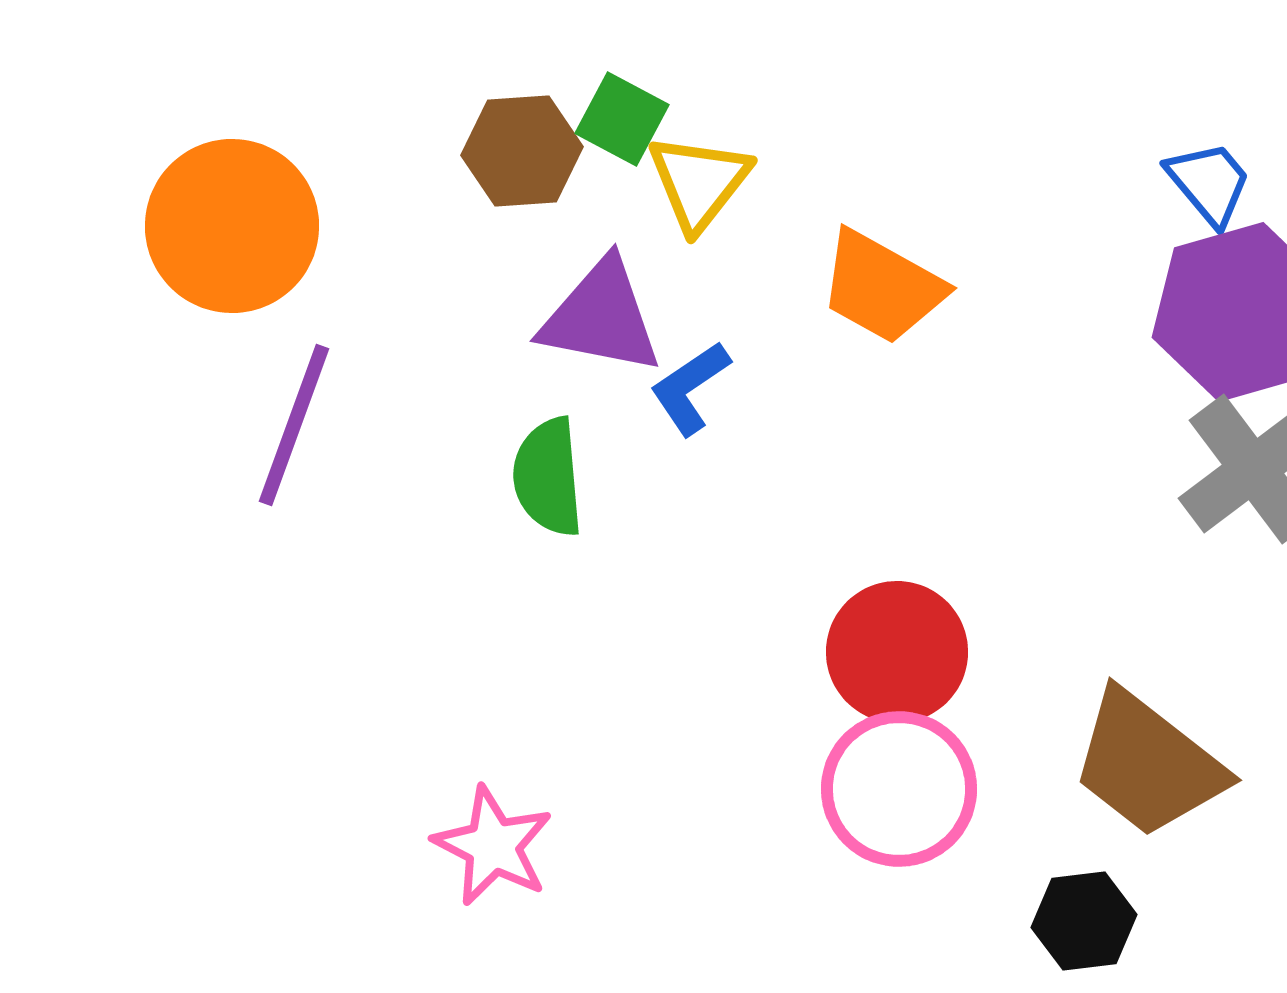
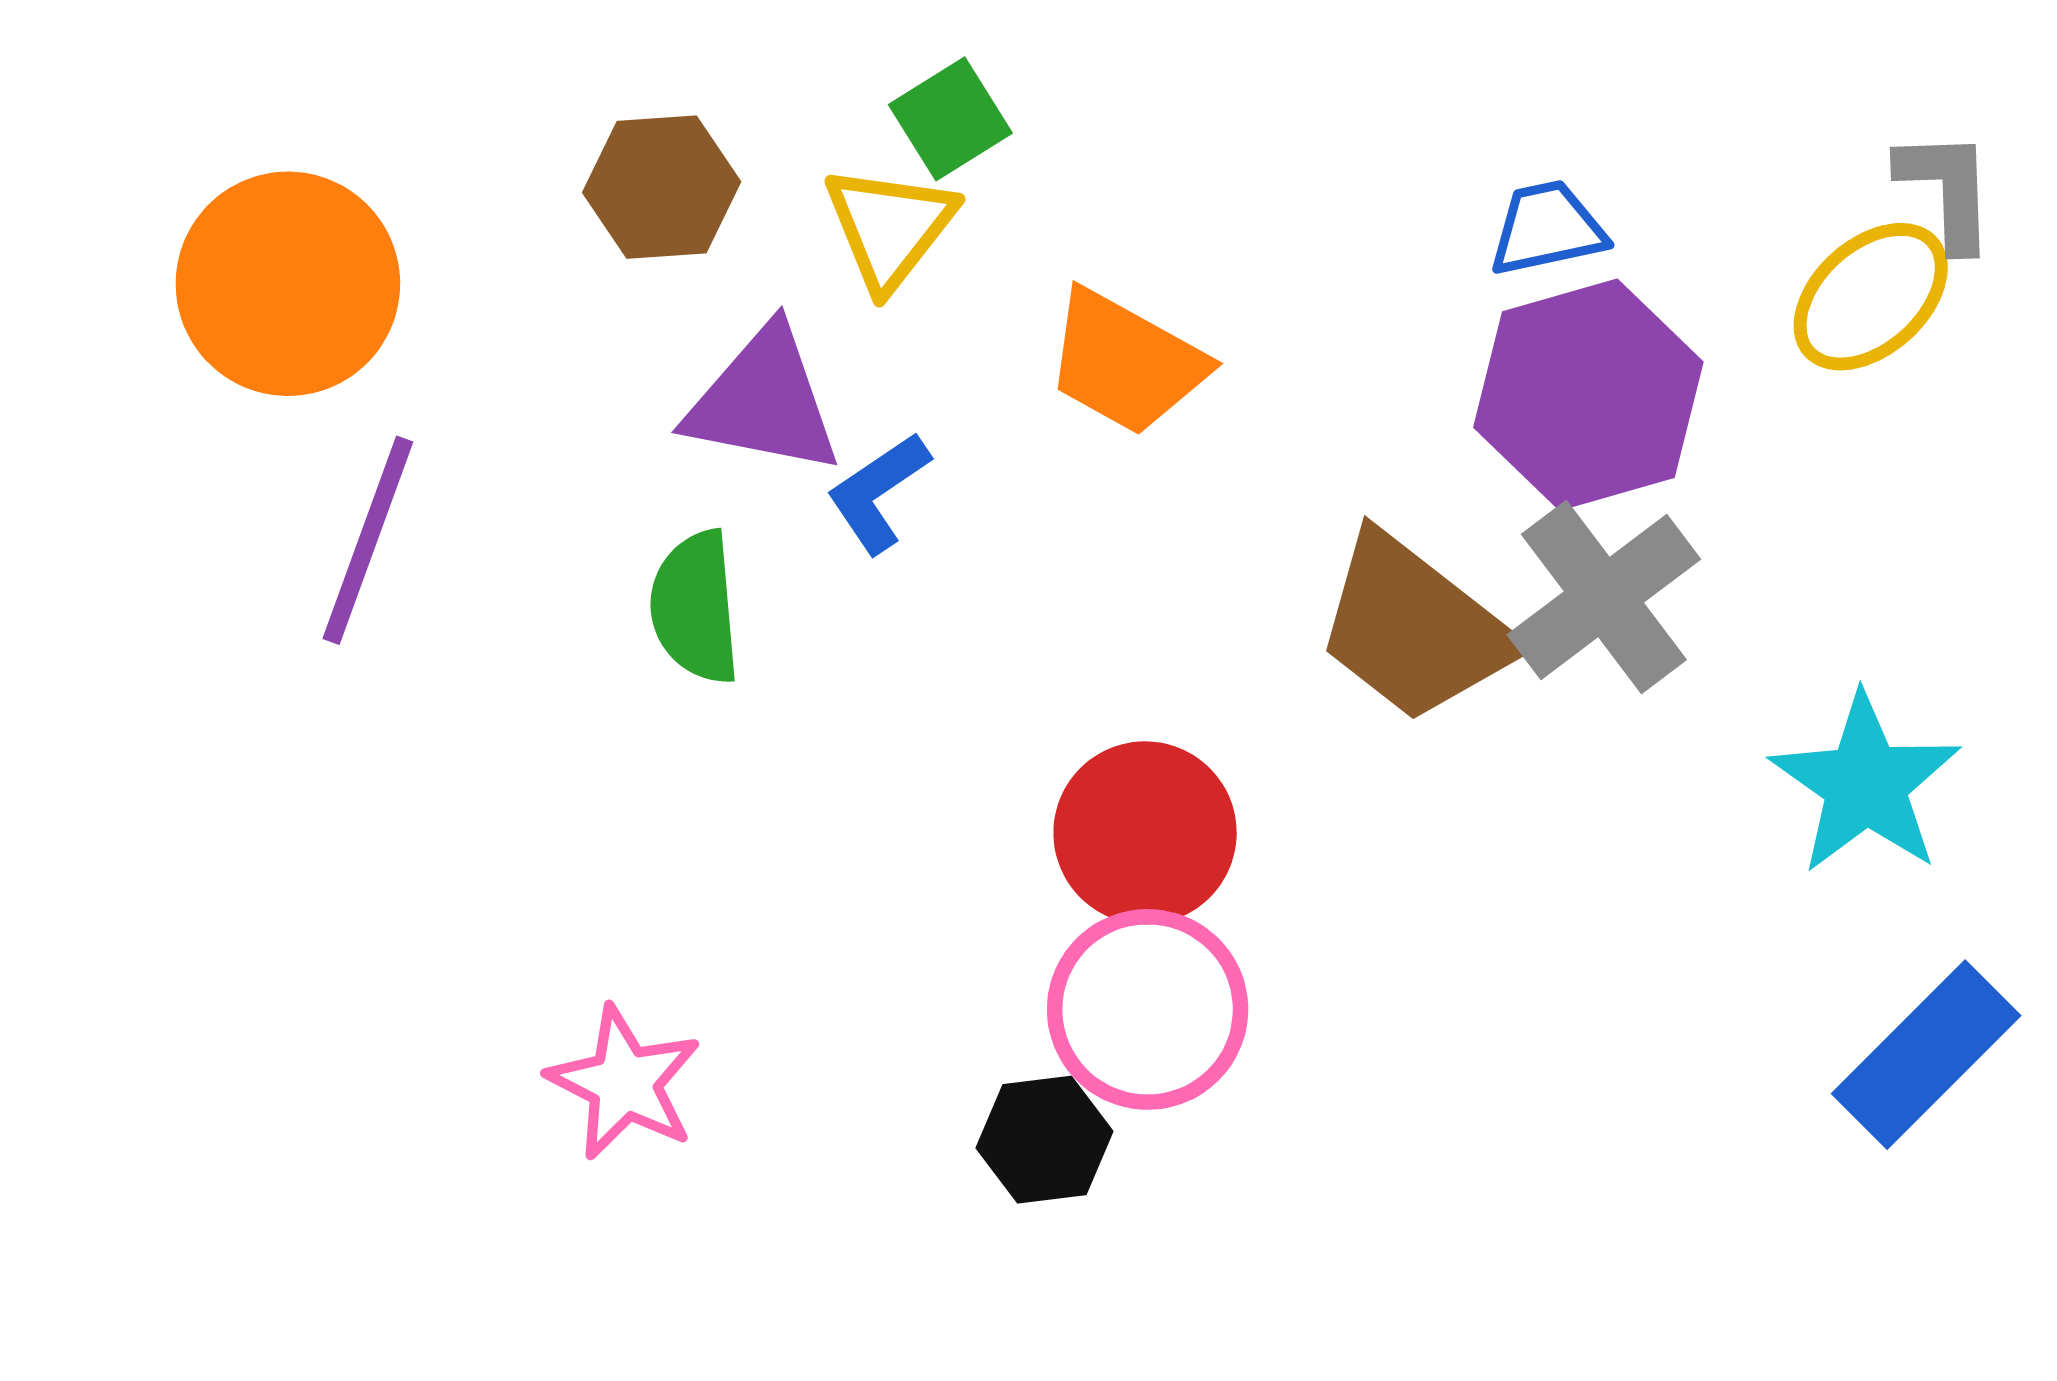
green square: (622, 119) -> (950, 119), moved, turned 30
blue trapezoid: (1209, 183) -> (1547, 228), turned -62
brown trapezoid: (1148, 764) -> (1414, 628), moved
black hexagon: (1084, 921) -> (1044, 1140), moved

